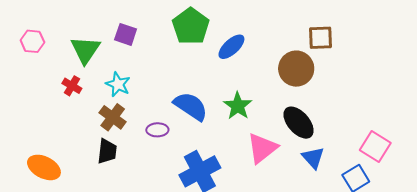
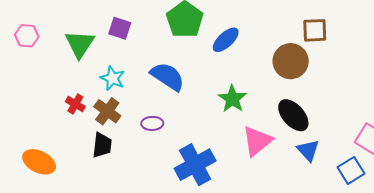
red cross: (72, 86) -> (75, 104), moved
blue semicircle: (191, 106) -> (168, 77), moved

